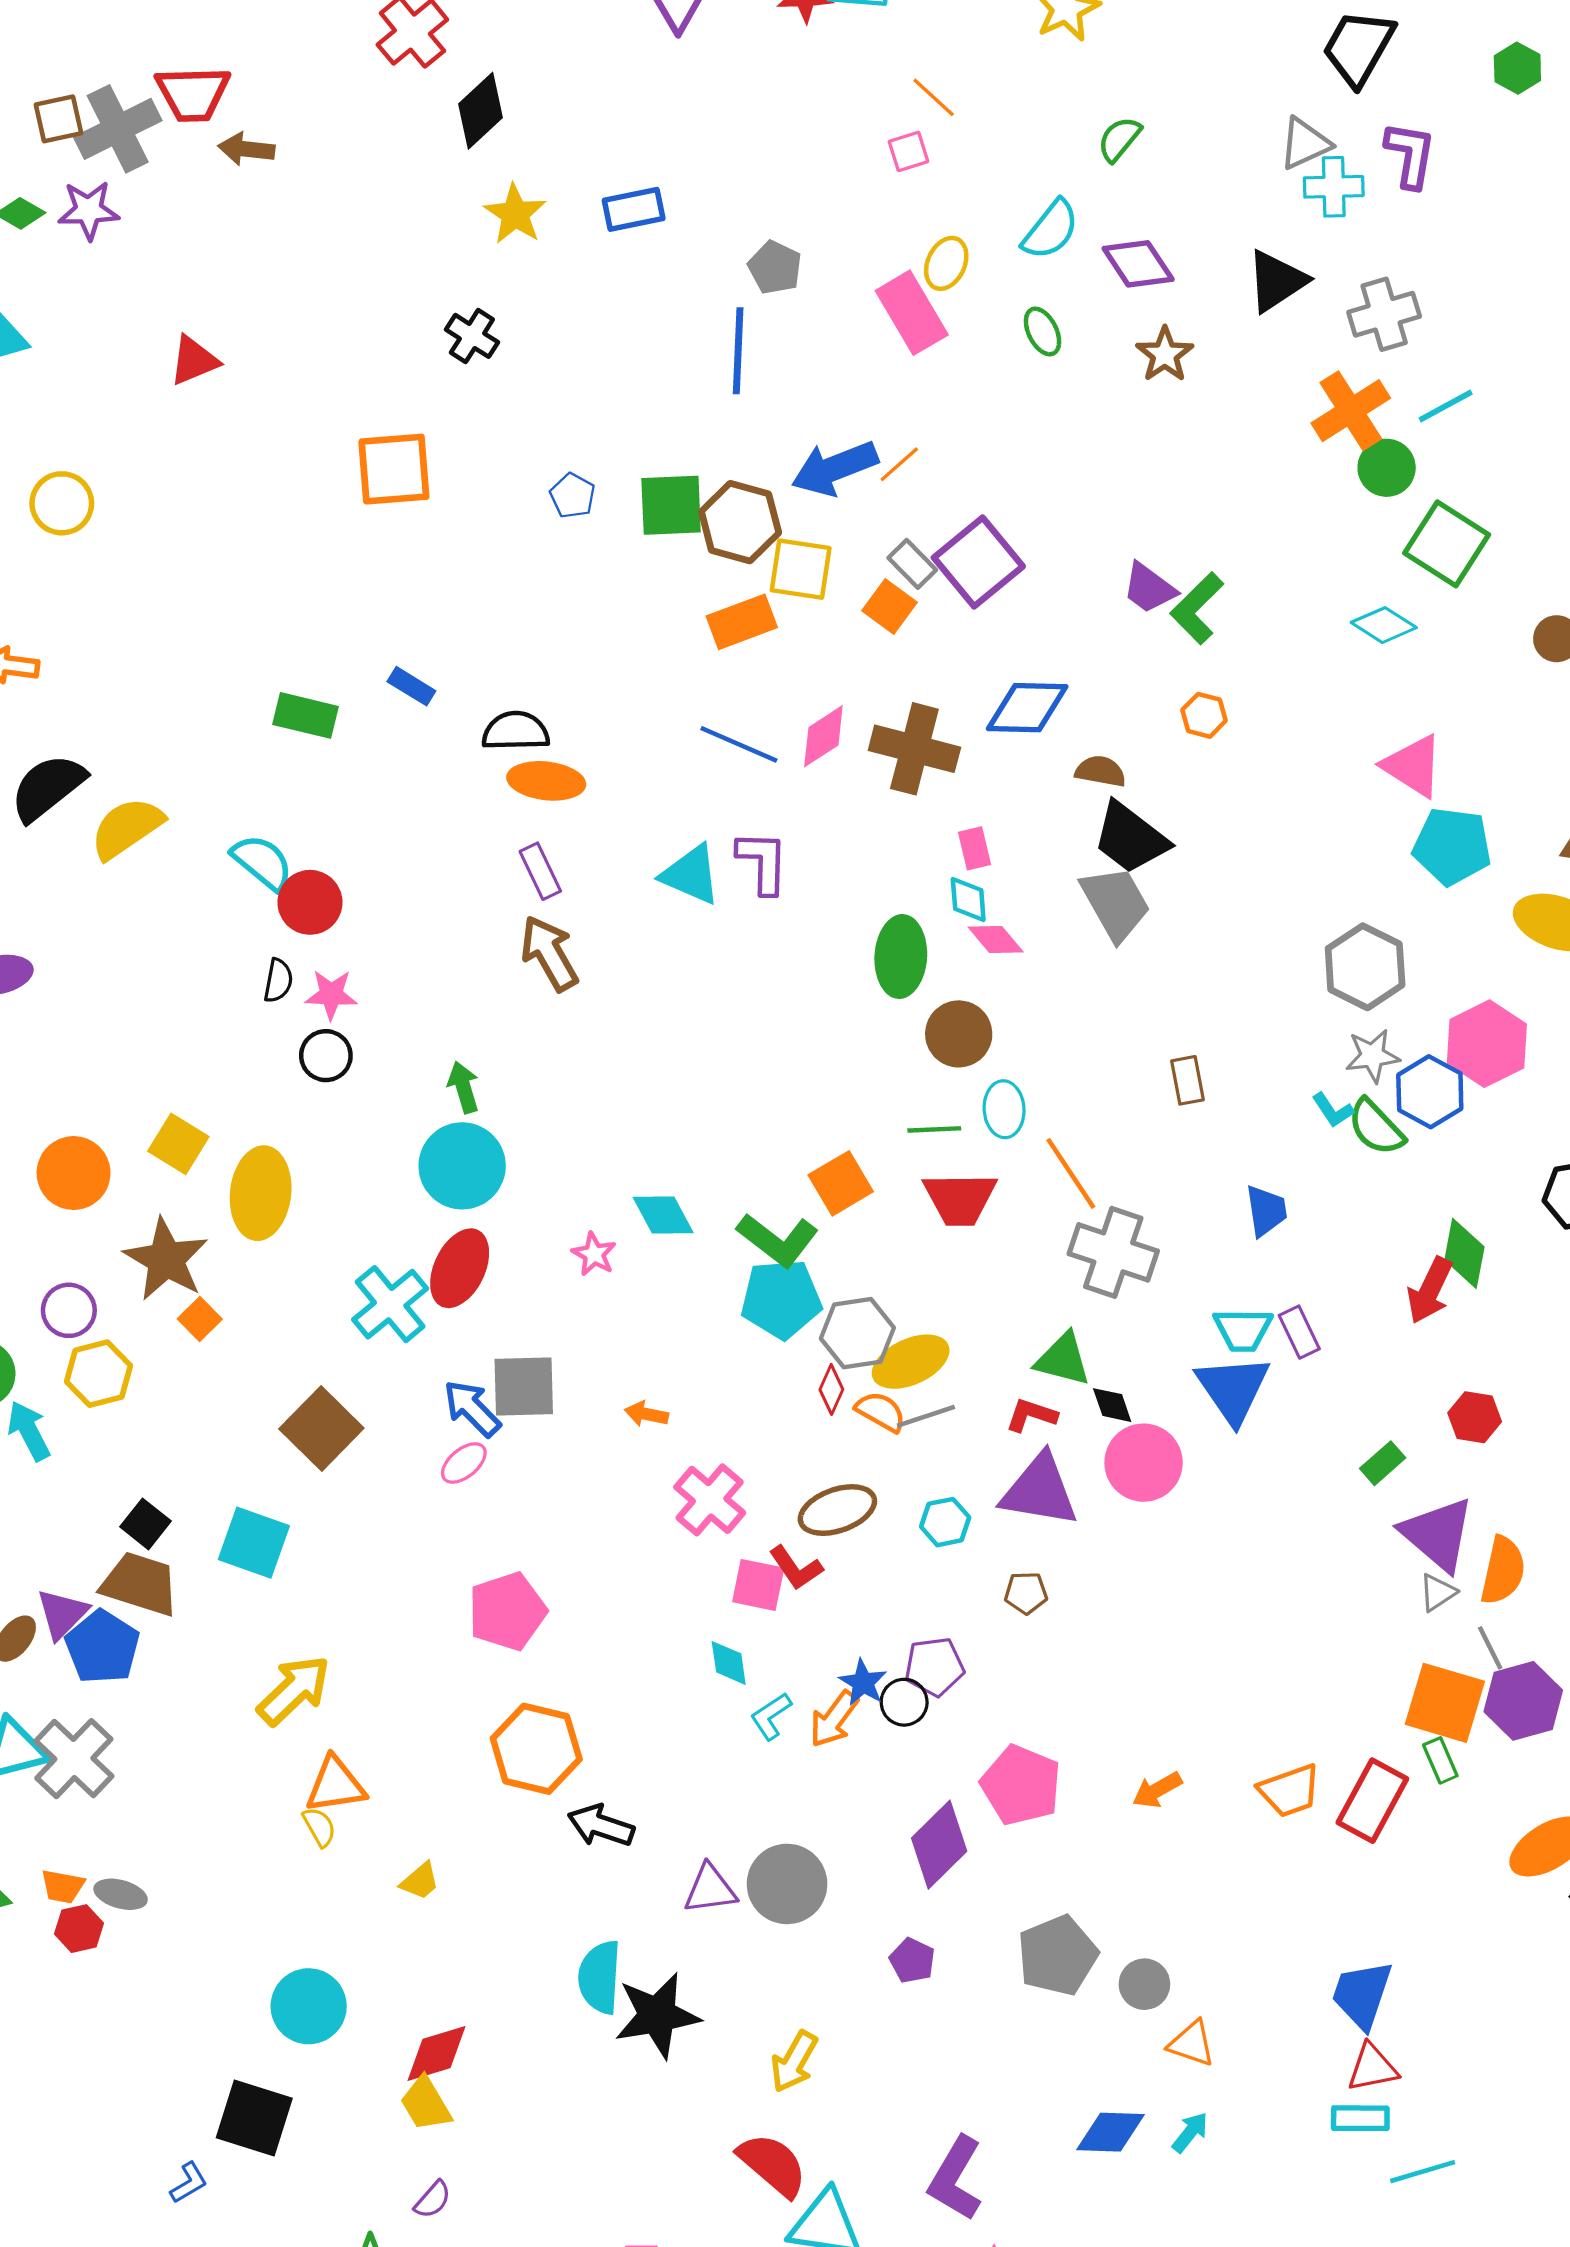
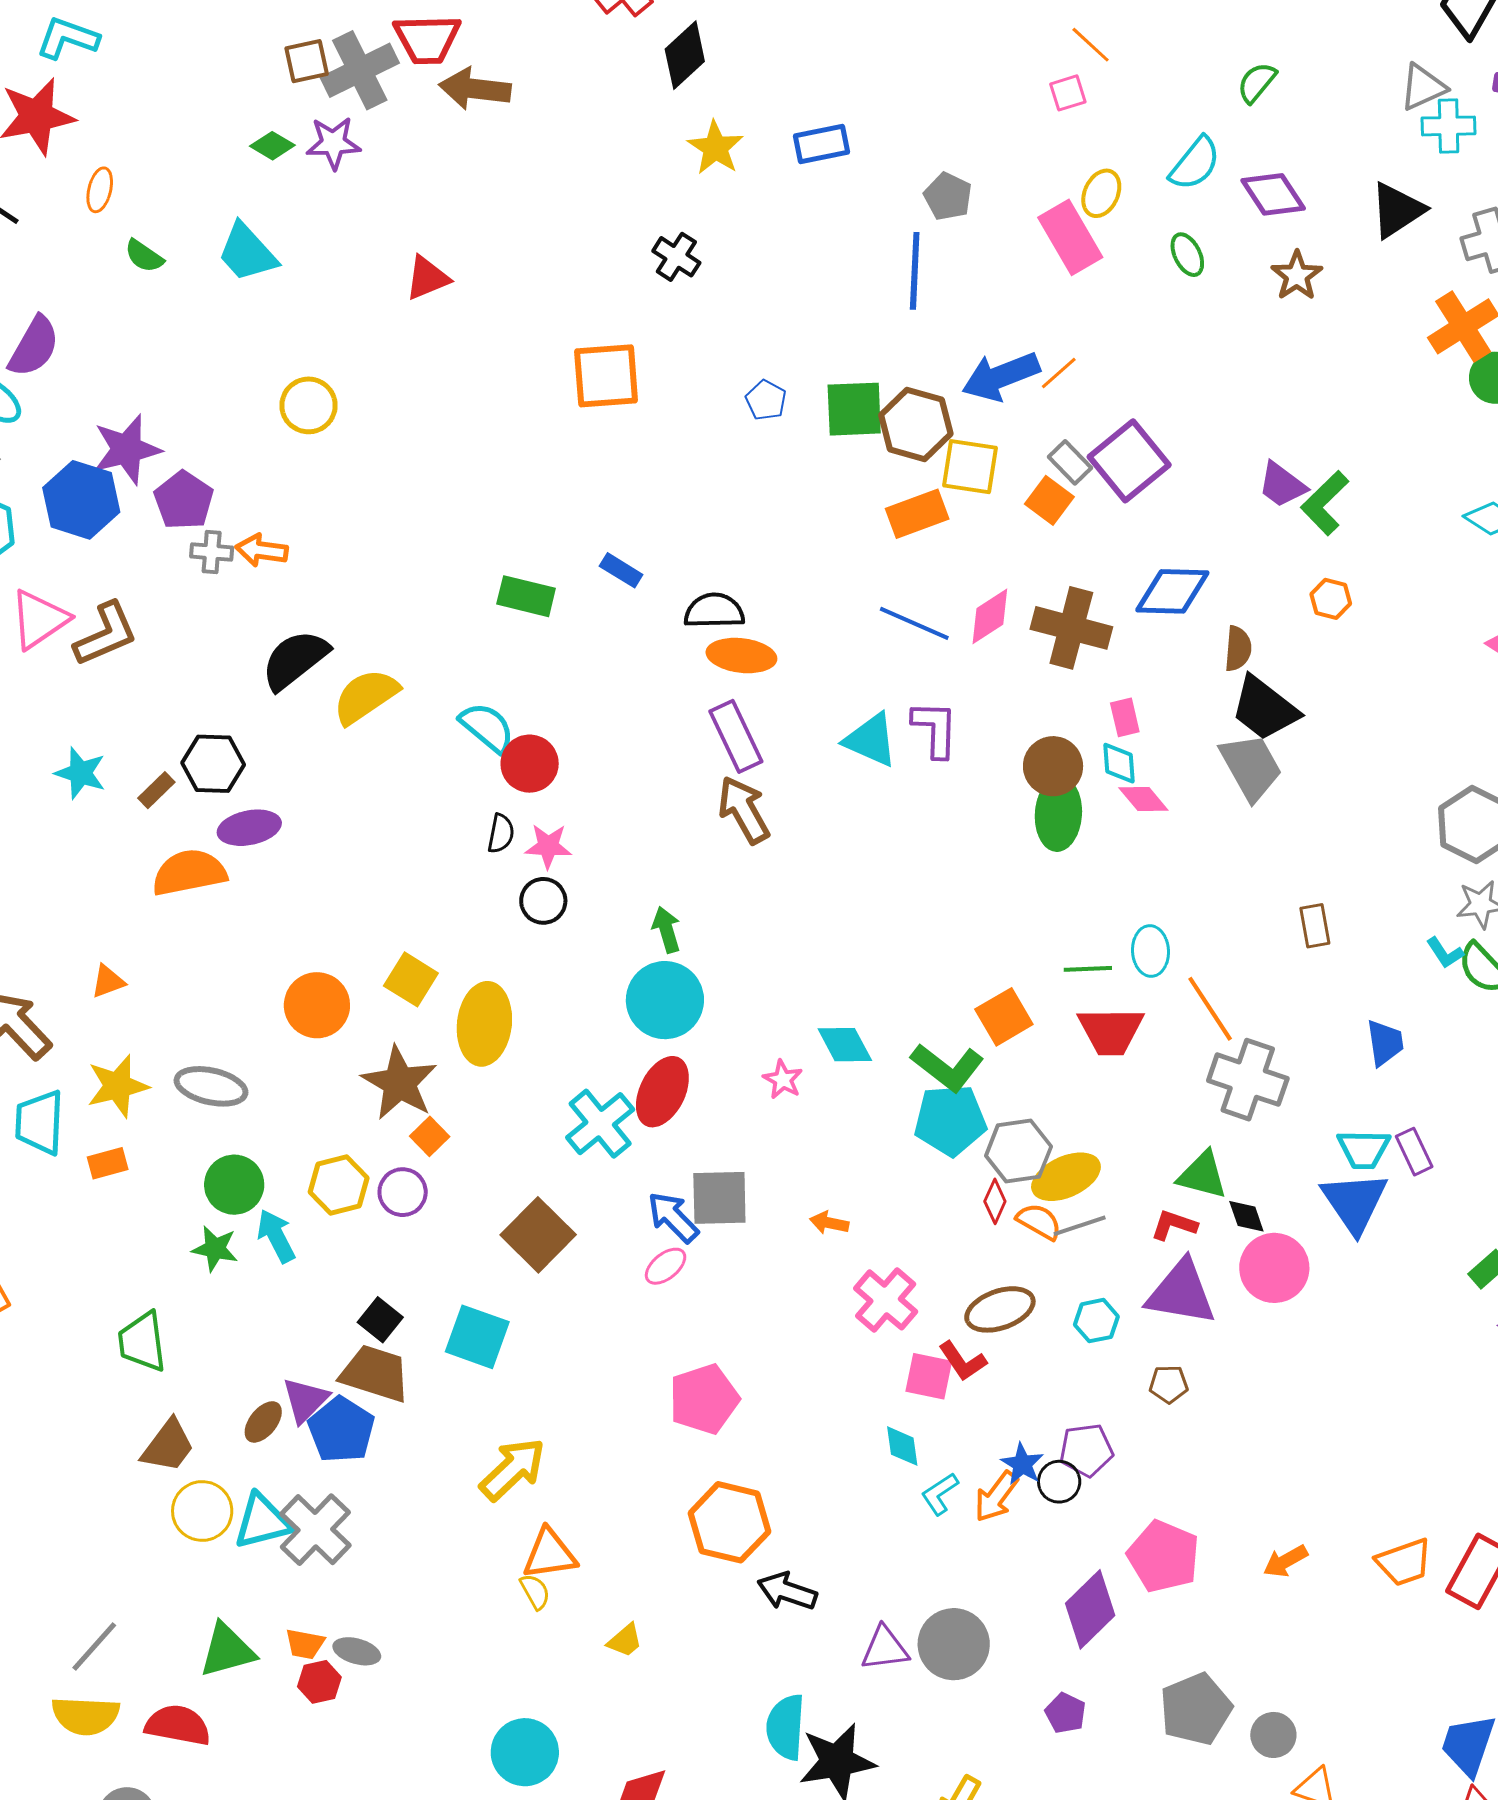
brown arrow: (246, 149) -> (475, 89), size x1.4
brown semicircle: (1101, 771) -> (1238, 649), turned 84
purple rectangle: (540, 871) -> (736, 736), size x1.4
brown circle: (959, 1034) -> (1053, 766), moved
purple circle: (69, 1310) -> (403, 1192), moved

